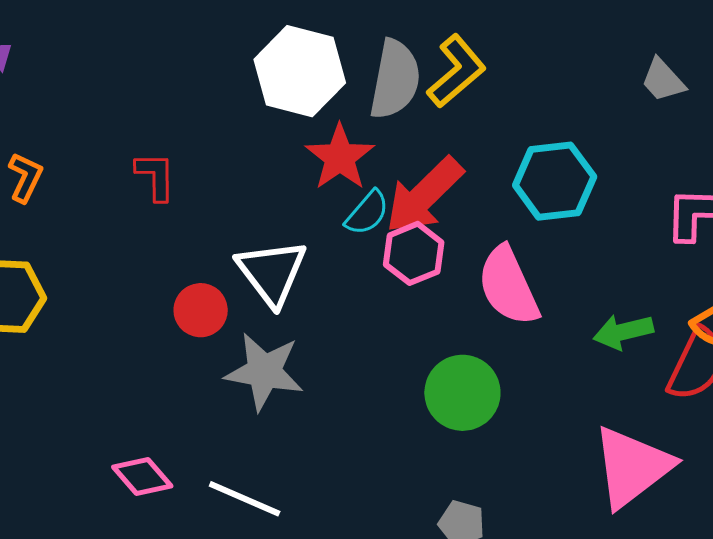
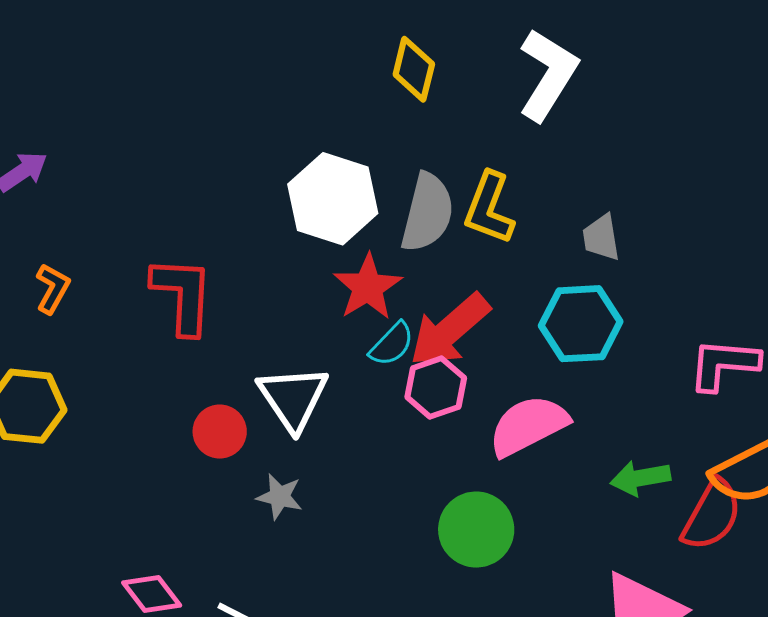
yellow L-shape: (456, 71) -> (489, 208), turned 148
gray trapezoid: (663, 80) -> (601, 238), moved, turned 30
red L-shape: (156, 176) -> (183, 295), size x1.6
pink semicircle: (508, 286) -> (528, 426), turned 84
gray star: (264, 372) -> (280, 497), size x0.6

